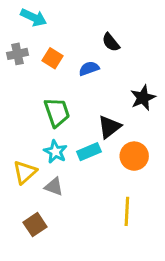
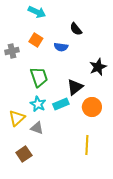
cyan arrow: (34, 17) -> (37, 12), moved
gray cross: (18, 54) -> (12, 51), moved
blue semicircle: (89, 69) -> (61, 47), turned -152

